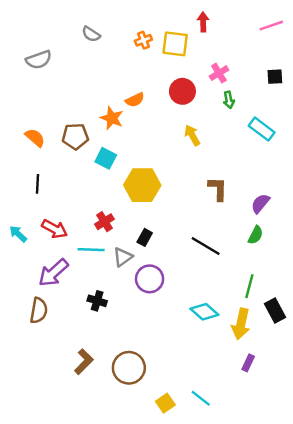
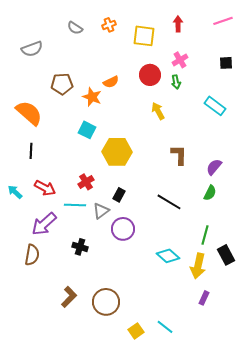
red arrow: (203, 22) -> (178, 24), moved
orange cross: (143, 40) -> (109, 25), moved
green arrow: (229, 100) -> (176, 82), moved
brown pentagon: (75, 136) -> (62, 84), moved
orange semicircle: (35, 138) -> (29, 113), size x1.6

